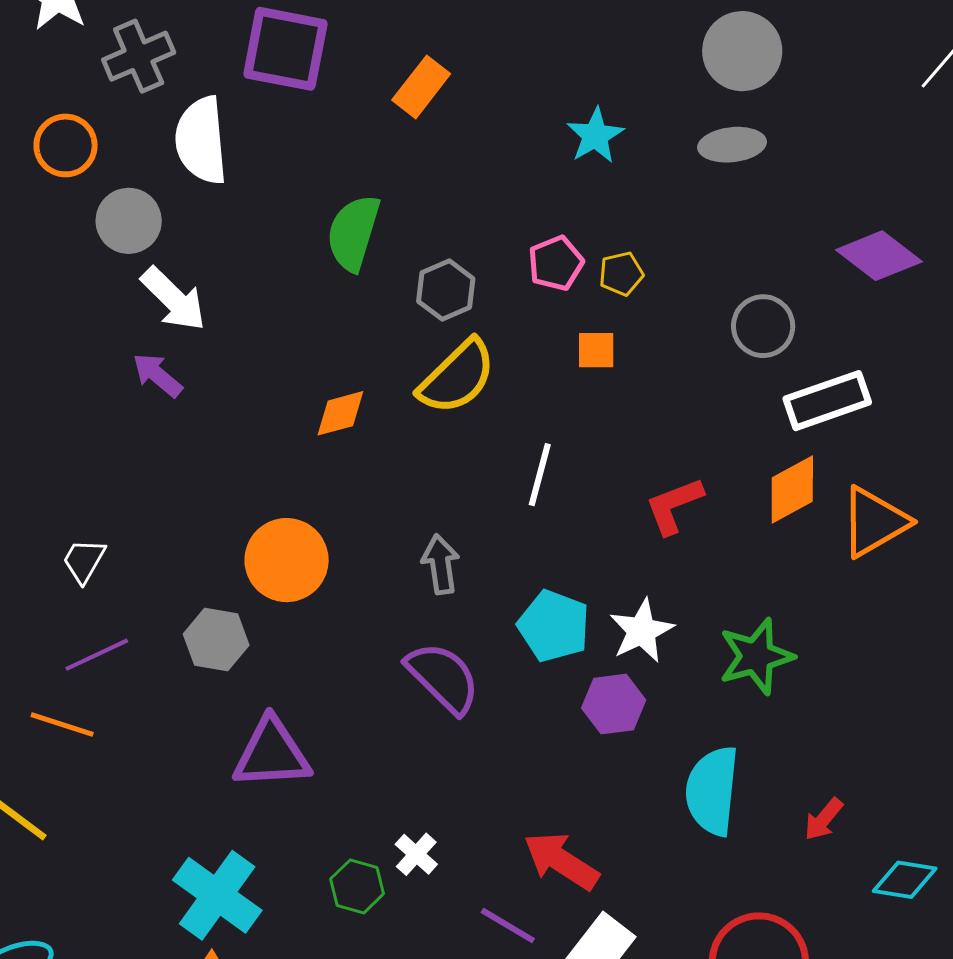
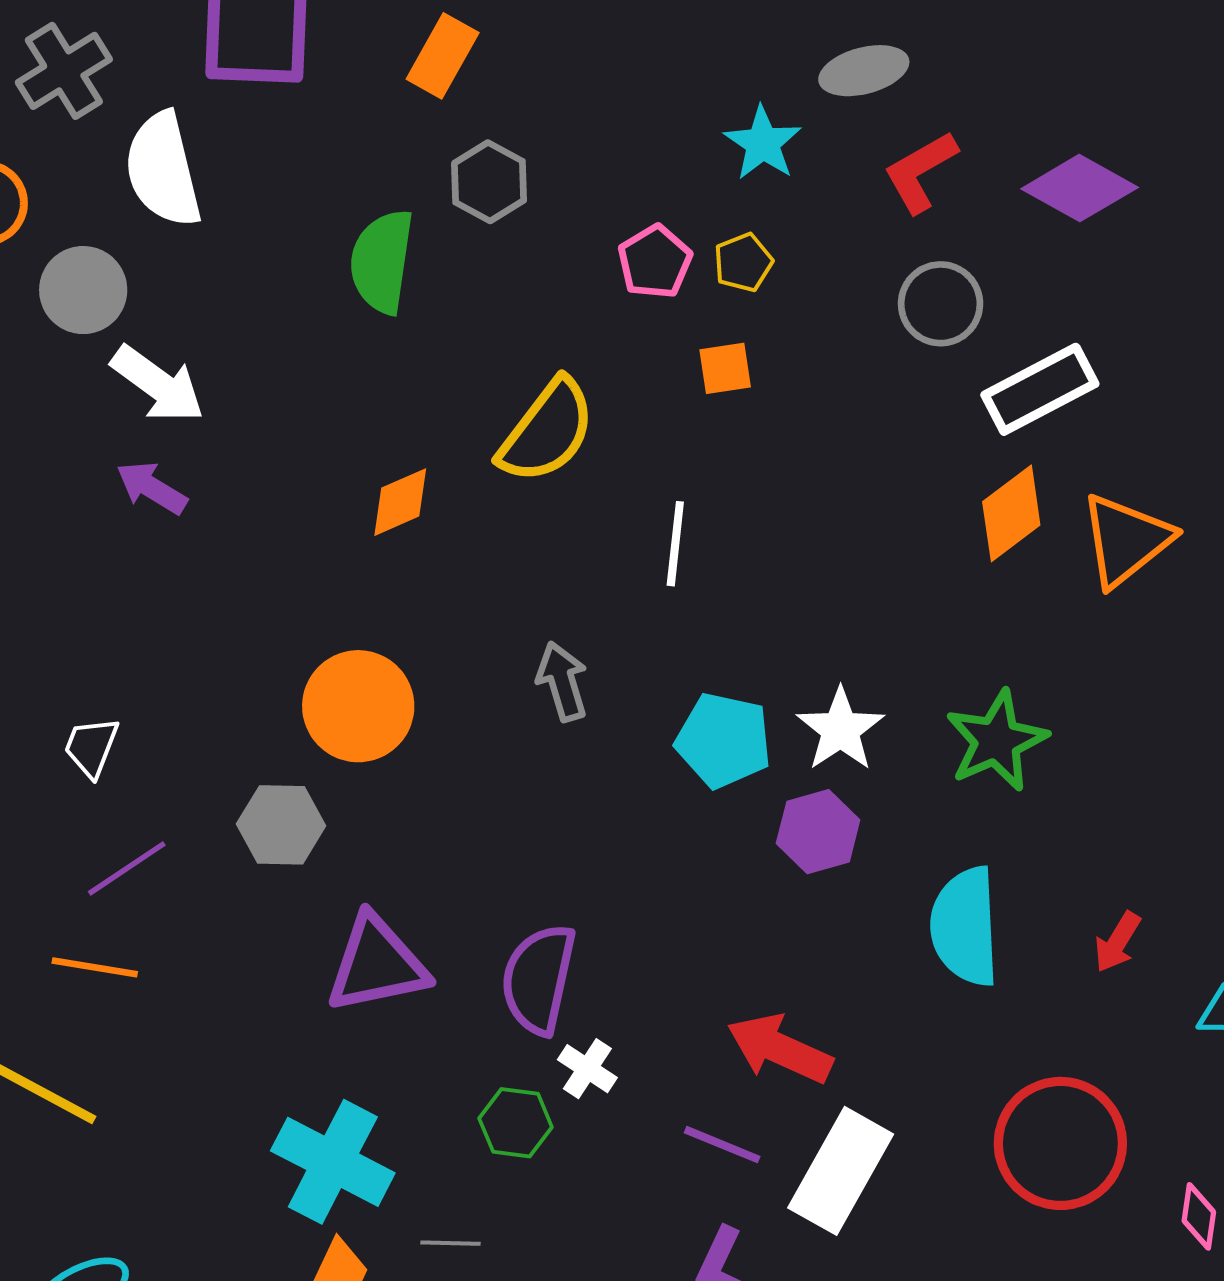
cyan star: (595, 136) -> (763, 143), moved
gray hexagon: (446, 290) -> (489, 182), moved
red L-shape: (674, 506) -> (920, 172), moved
purple semicircle: (443, 678) -> (539, 979), moved, turned -114

